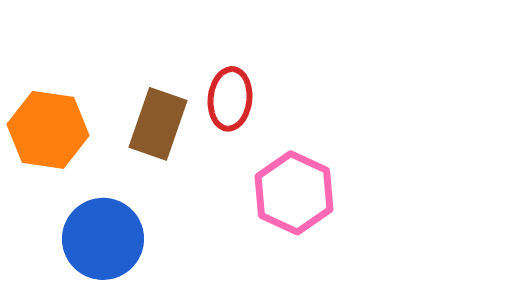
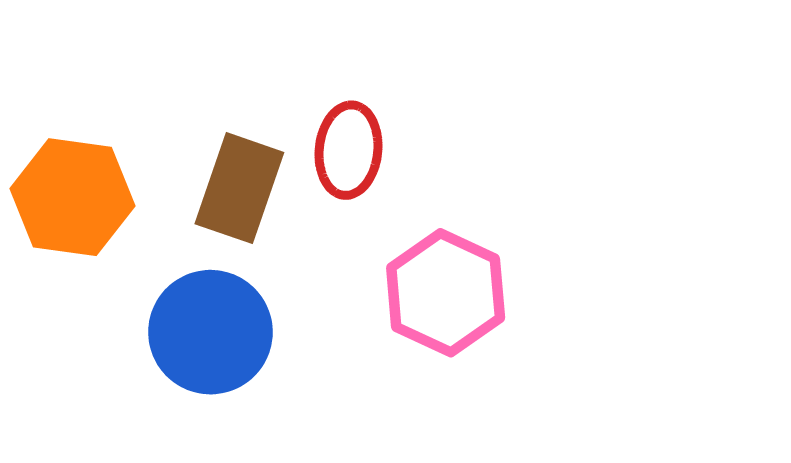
blue circle: (103, 239) -> (210, 332), moved

